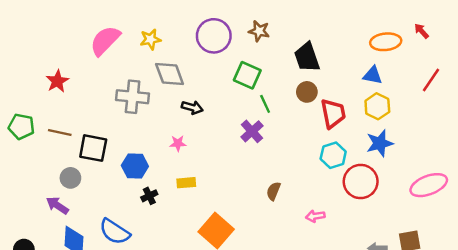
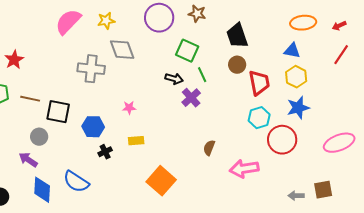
red arrow: (422, 31) -> (339, 26), moved, turned -72
red star: (57, 81) -> (14, 60), moved
black arrow: (192, 107) -> (174, 79), moved
pink arrow: (315, 216) -> (244, 169), size x1.8

